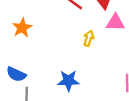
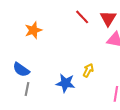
yellow arrow: (89, 38) -> (88, 70), moved

